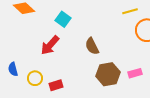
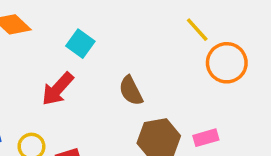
yellow line: (130, 11) -> (197, 30), turned 63

